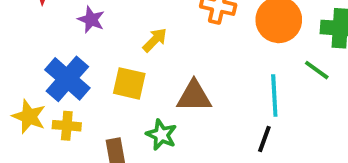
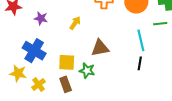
green line: (317, 70) -> (160, 24), turned -32
yellow square: (129, 83) -> (67, 62), moved
yellow cross: (67, 126) -> (39, 85), moved, turned -32

